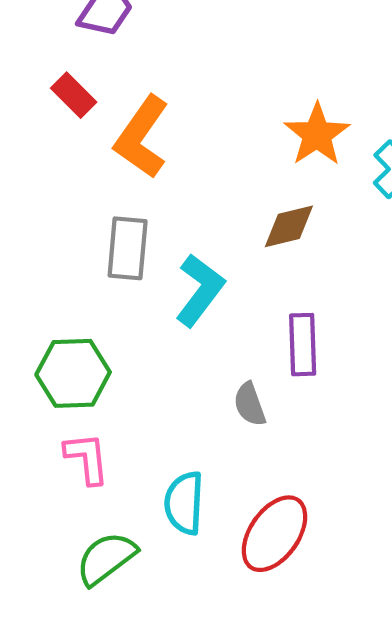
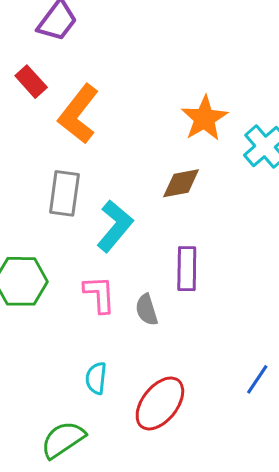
pink L-shape: (87, 458) -> (99, 294), moved
cyan semicircle: (184, 503) -> (96, 378), size x0.7
green semicircle: (106, 558) -> (63, 440), moved

